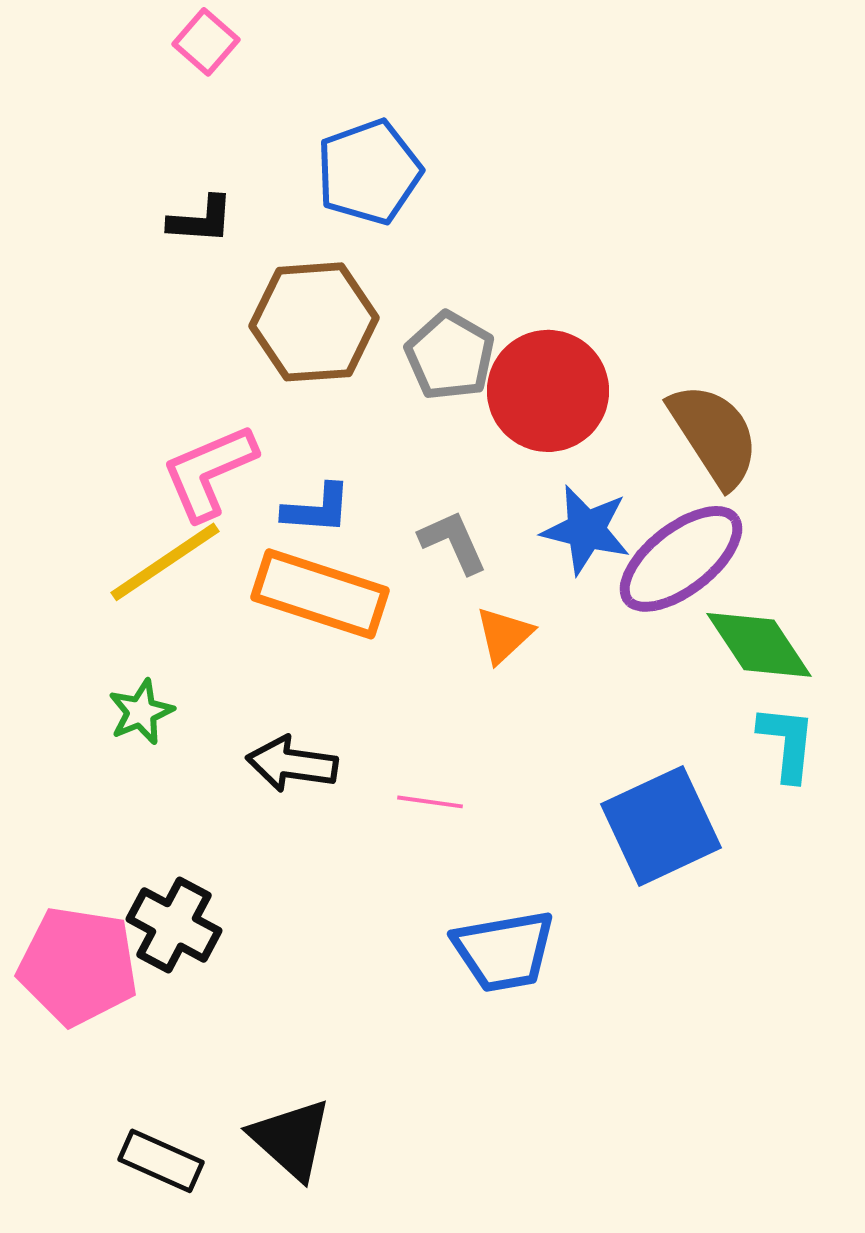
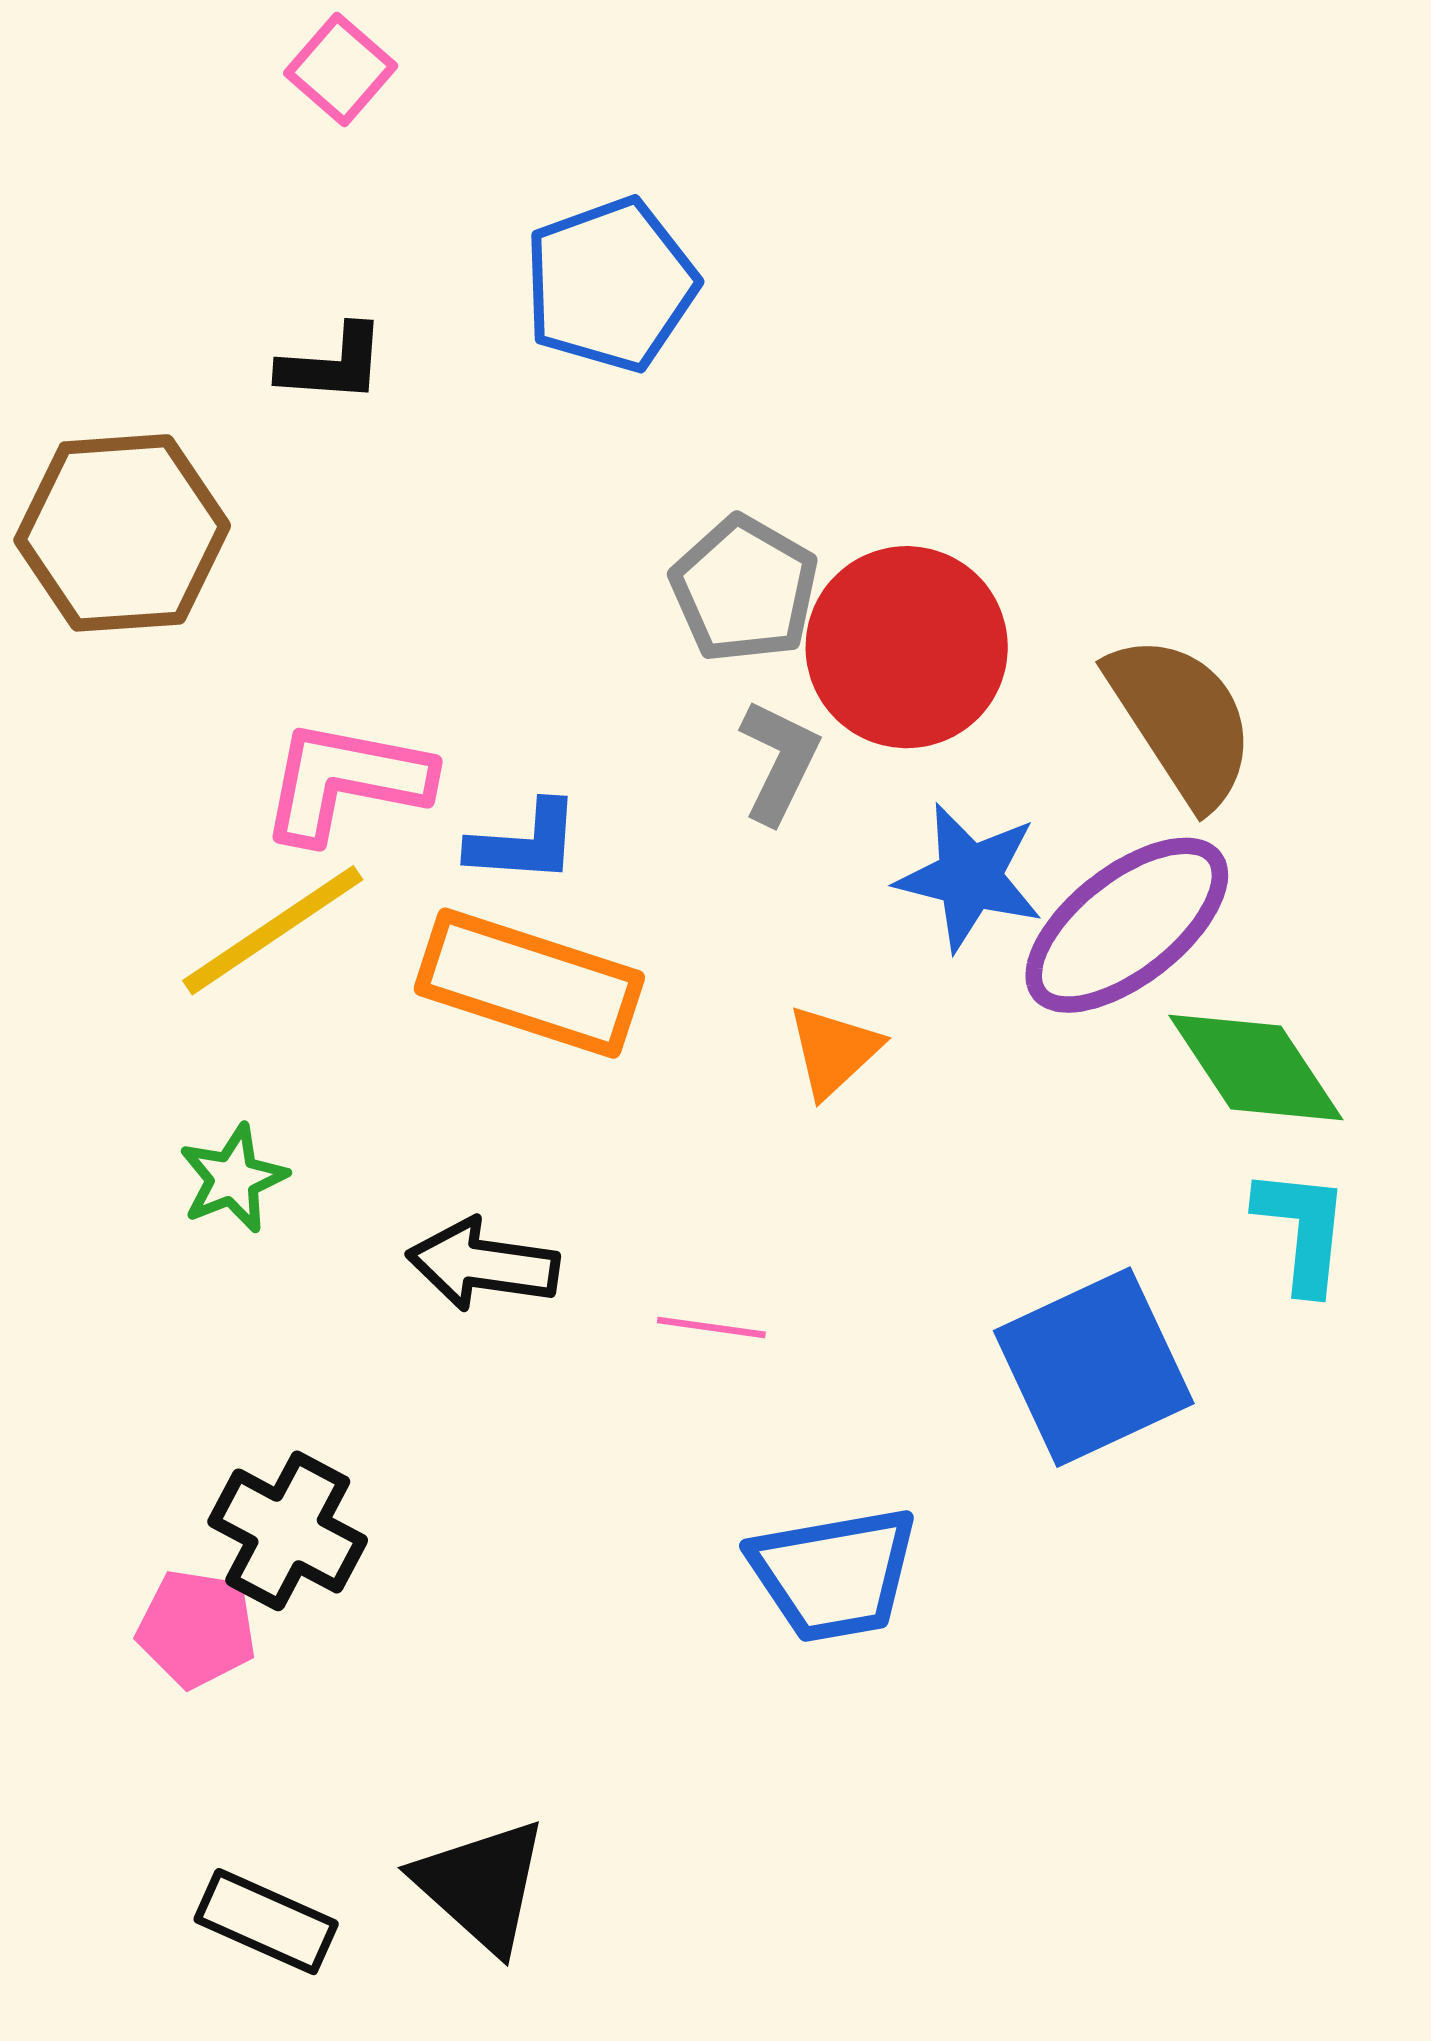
brown hexagon: (314, 322) -> (122, 533), moved
pink L-shape: (209, 472) -> (346, 781), turned 34
gray L-shape: (453, 542) -> (779, 761), moved, turned 50
pink pentagon: (78, 966) -> (197, 1629), moved, size x0.6

